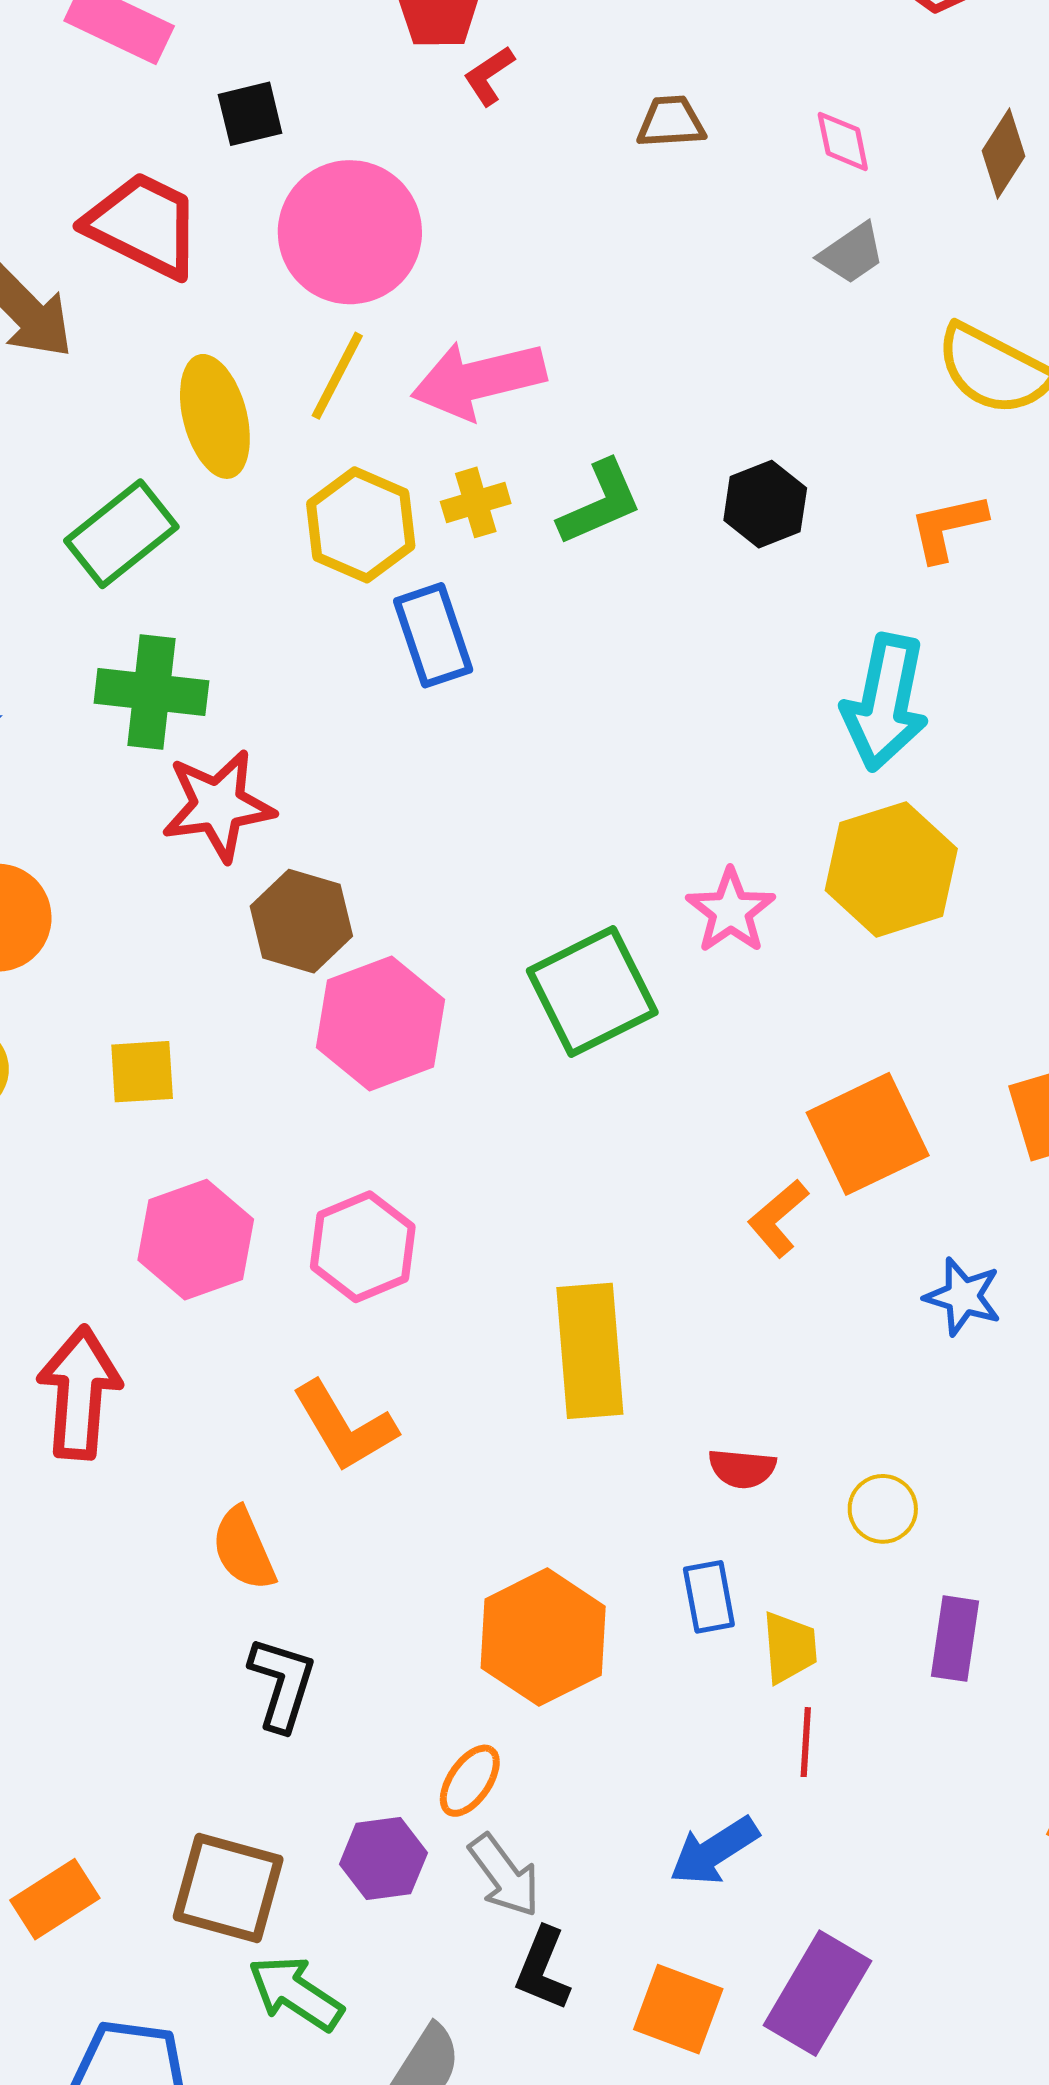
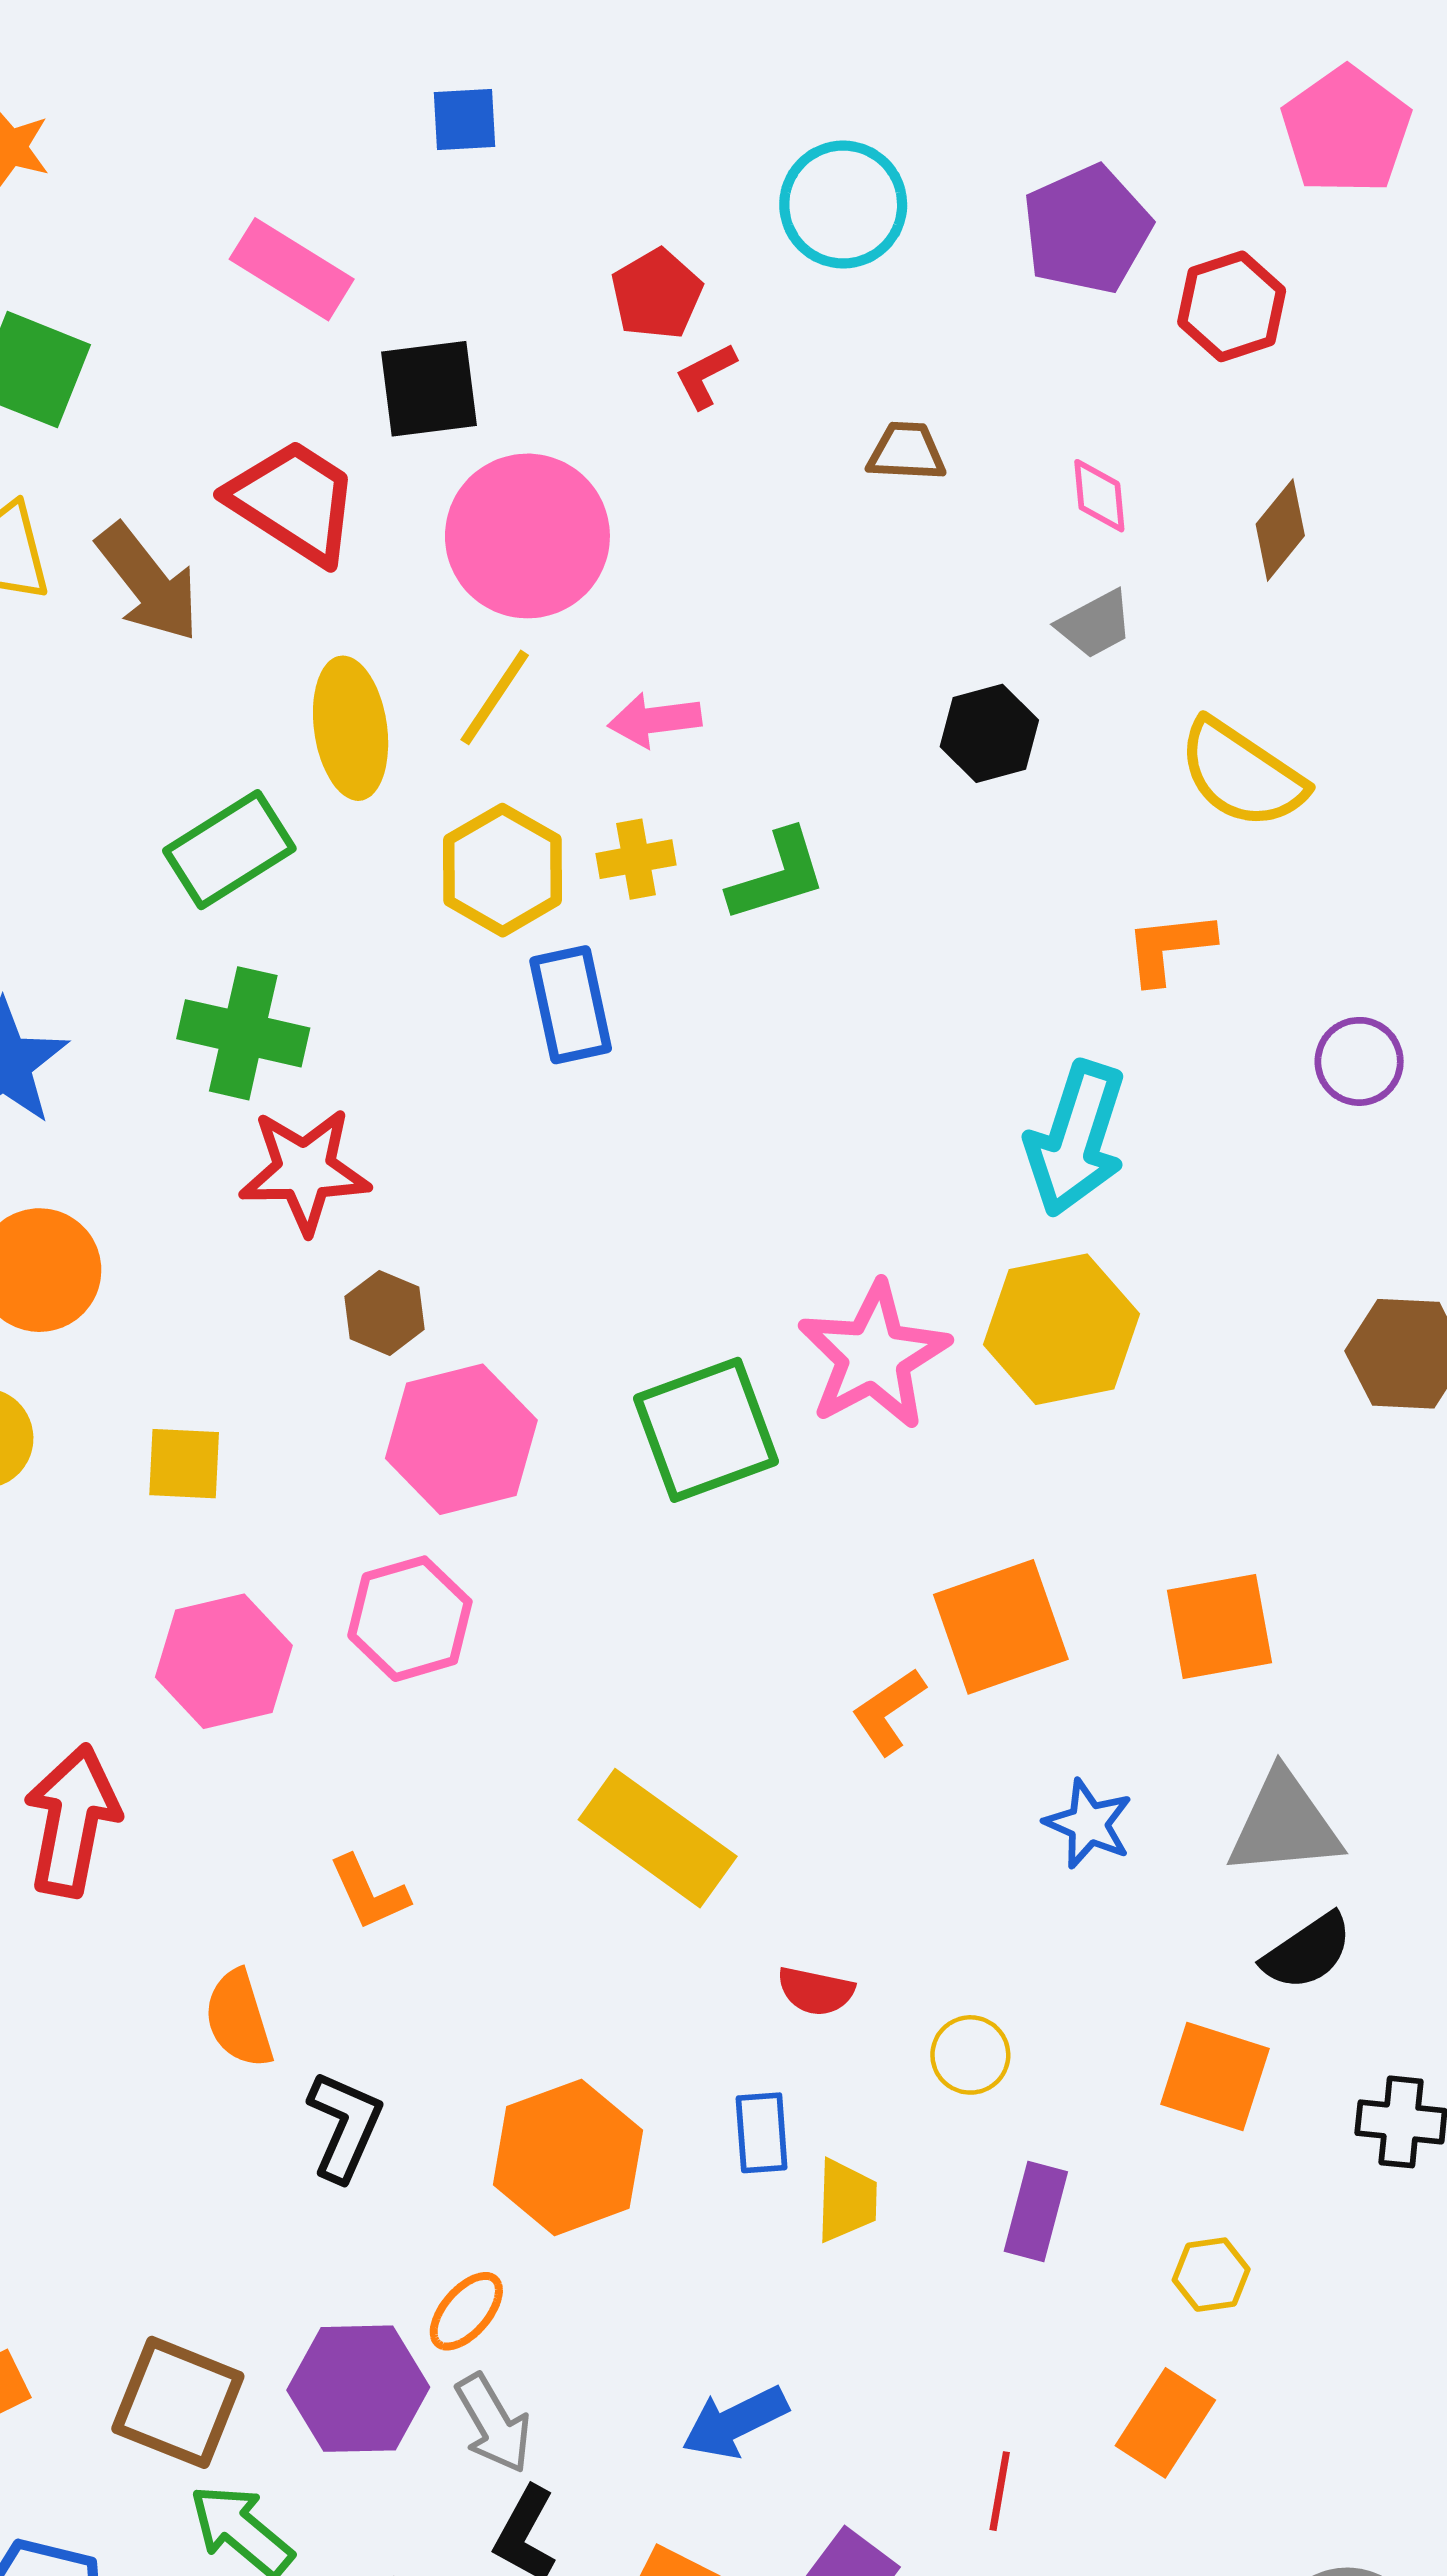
black square: (250, 114) -> (429, 389), size x1.4
pink arrow: (478, 380) -> (655, 720), size x0.6
black hexagon: (765, 504) -> (989, 733), moved
pink star: (731, 911) -> (874, 1356), size x1.5
brown hexagon: (301, 921) -> (384, 1313), size x0.7
pink hexagon: (363, 1247) -> (410, 1619), moved
yellow rectangle: (590, 1351) -> (658, 1838), turned -56
orange L-shape: (344, 1426) -> (369, 1893), size x0.7
black L-shape: (282, 1684) -> (345, 2126), moved
red line: (806, 1742) -> (1000, 2491), moved
purple hexagon: (383, 1858) -> (358, 2389), size x1.4

